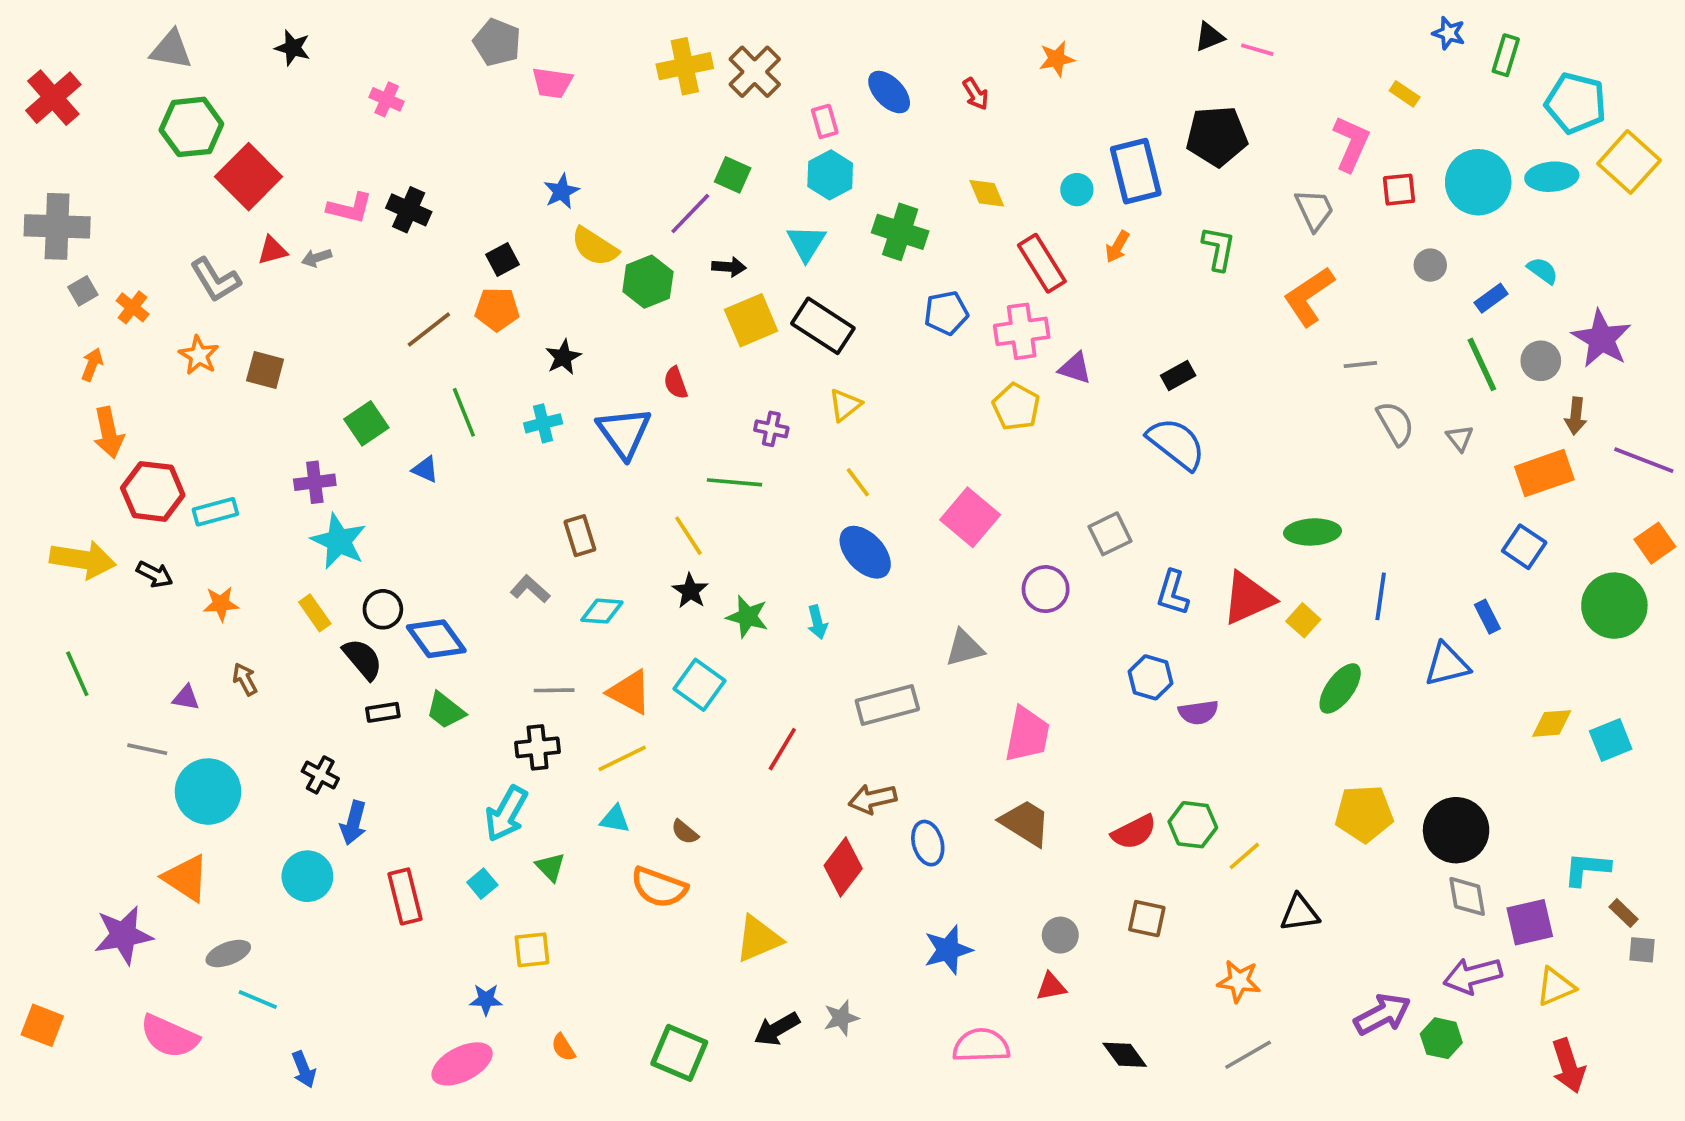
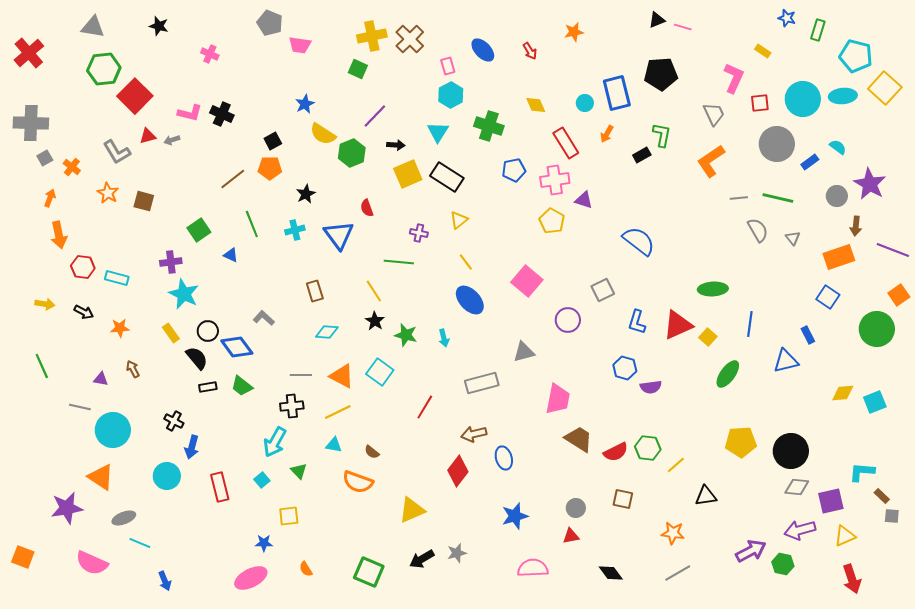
green square: (733, 175) -> (358, 69), moved
gray circle: (1430, 265) -> (777, 144), size x2.0
green line: (1482, 364) -> (778, 198), moved, turned -52
black rectangle: (1178, 375) -> (642, 155), moved
red hexagon: (153, 491) -> (83, 267), size x0.7
cyan rectangle: (215, 512) -> (117, 278), turned 30
yellow arrow: (83, 560) -> (45, 304), size x0.6
gray L-shape: (530, 589) -> (264, 318), moved
brown trapezoid: (1025, 823) -> (579, 439), moved
gray diamond: (1467, 896) -> (797, 487), turned -75

